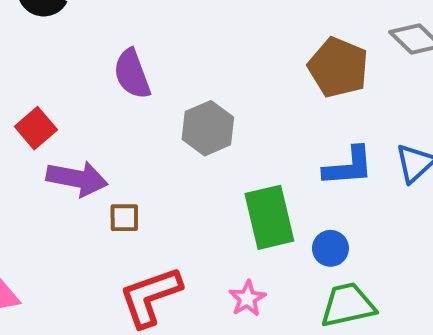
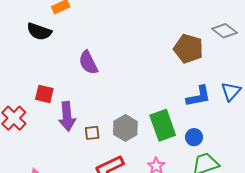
red square: (36, 128) -> (44, 94), turned -30
gray hexagon: (208, 128) -> (125, 128), moved
purple arrow: (77, 179) -> (67, 116), turned 80

